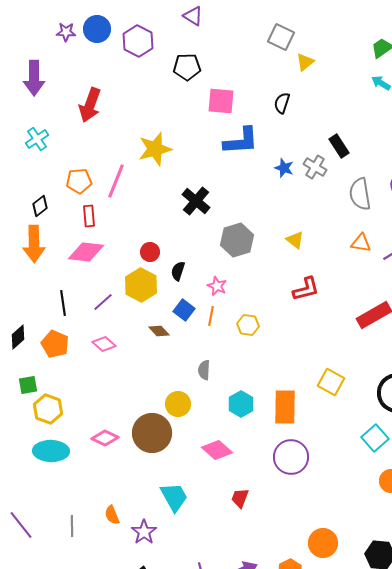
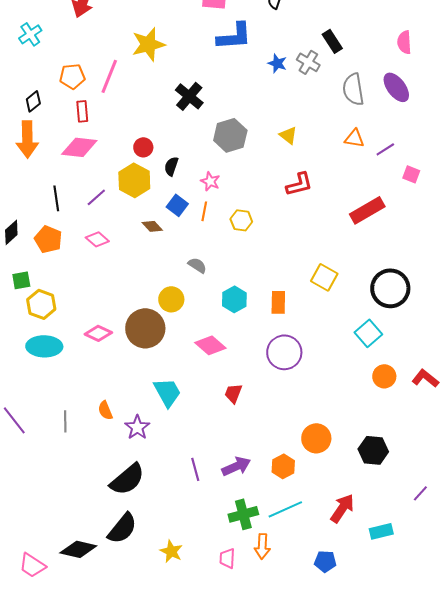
gray semicircle: (204, 370) -> (197, 265), turned 120
orange rectangle: (285, 407) -> (278, 302), size x0.7

